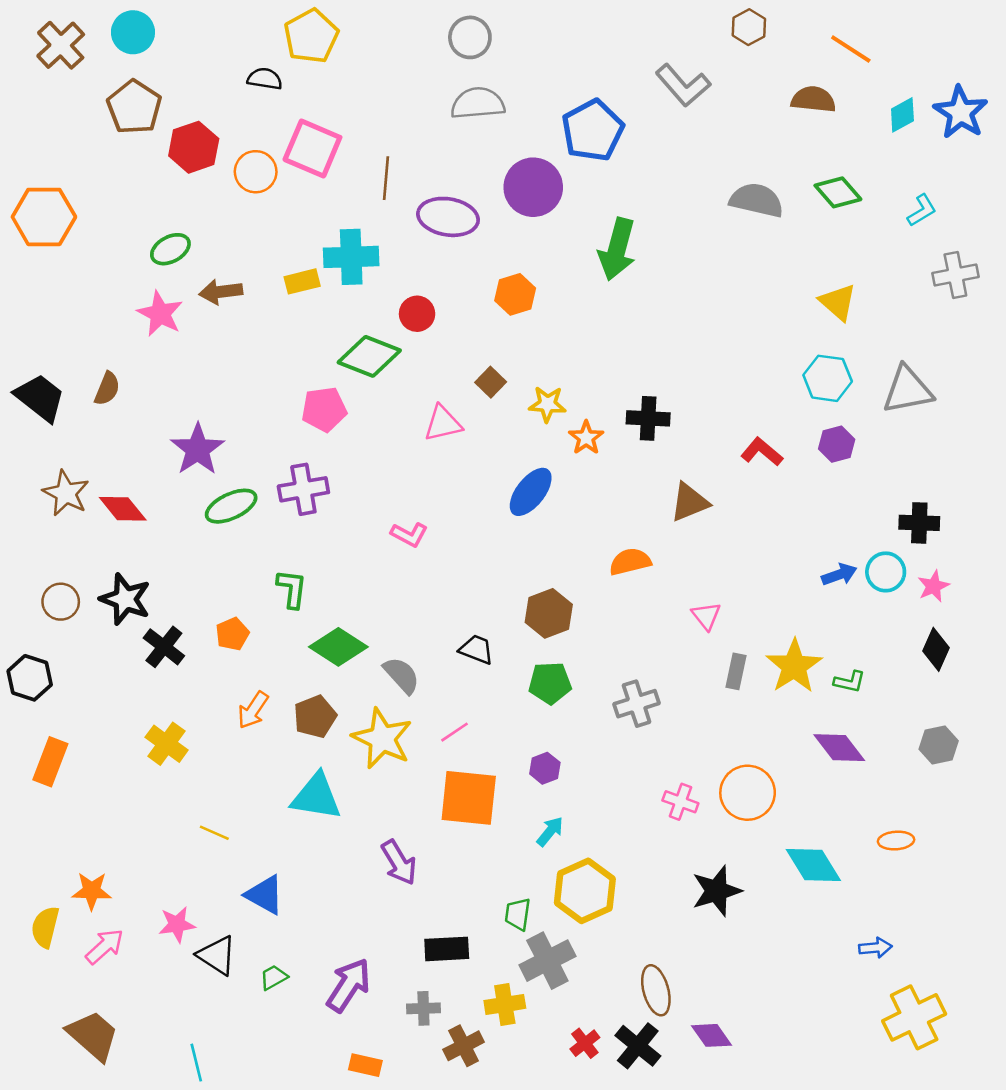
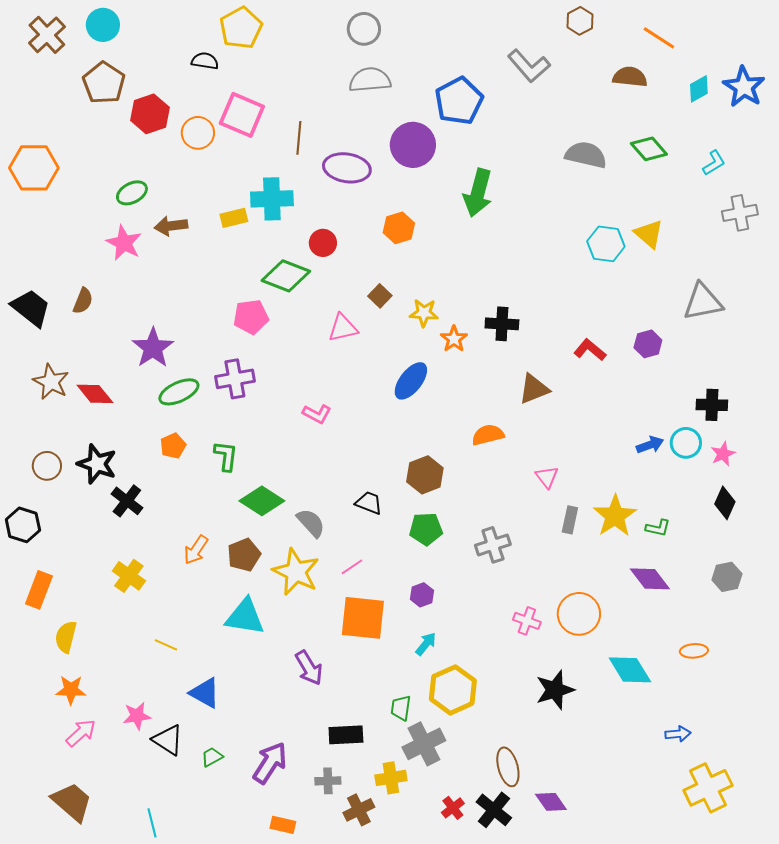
cyan hexagon: (828, 378) -> (606, 244), moved
orange pentagon: (232, 634) -> (173, 446), moved
yellow semicircle: (45, 927) -> (66, 637), moved

